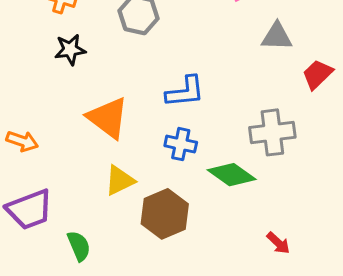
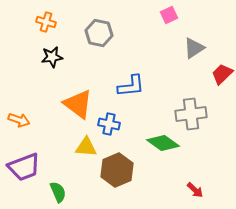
gray triangle: (277, 36) -> (194, 48), turned -35
blue cross: (181, 144) -> (109, 124), moved
yellow triangle: (120, 180) -> (86, 147), turned 30

